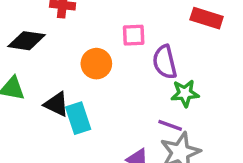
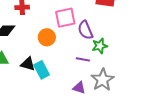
pink square: (134, 35) -> (65, 18), size x1.5
purple line: (170, 125) -> (83, 59), moved

